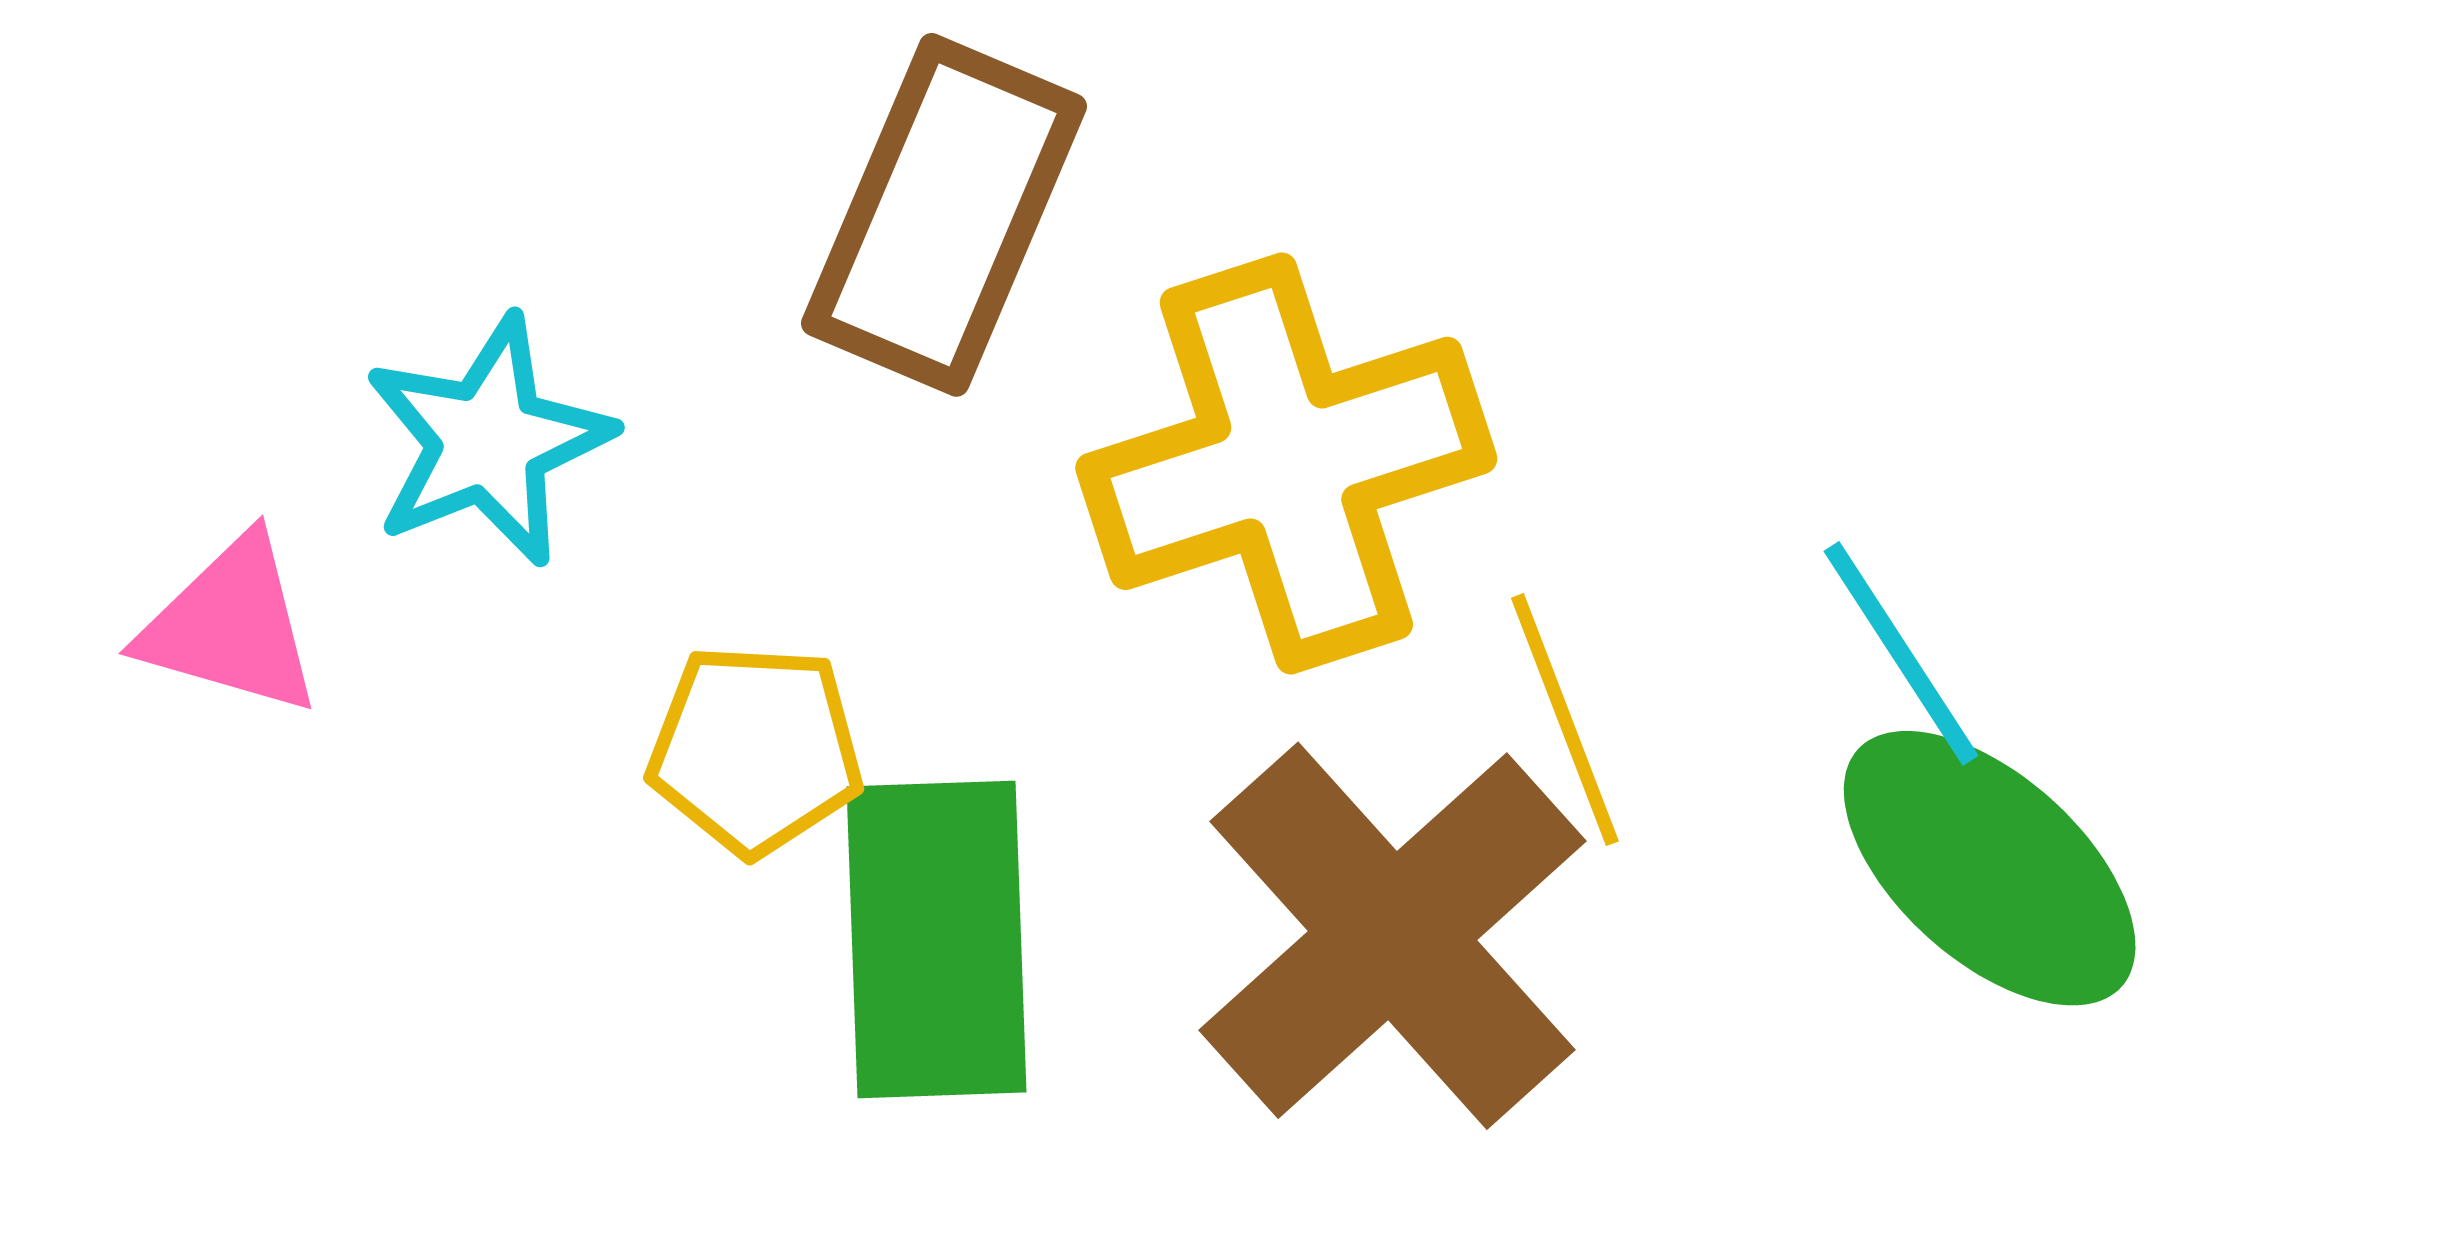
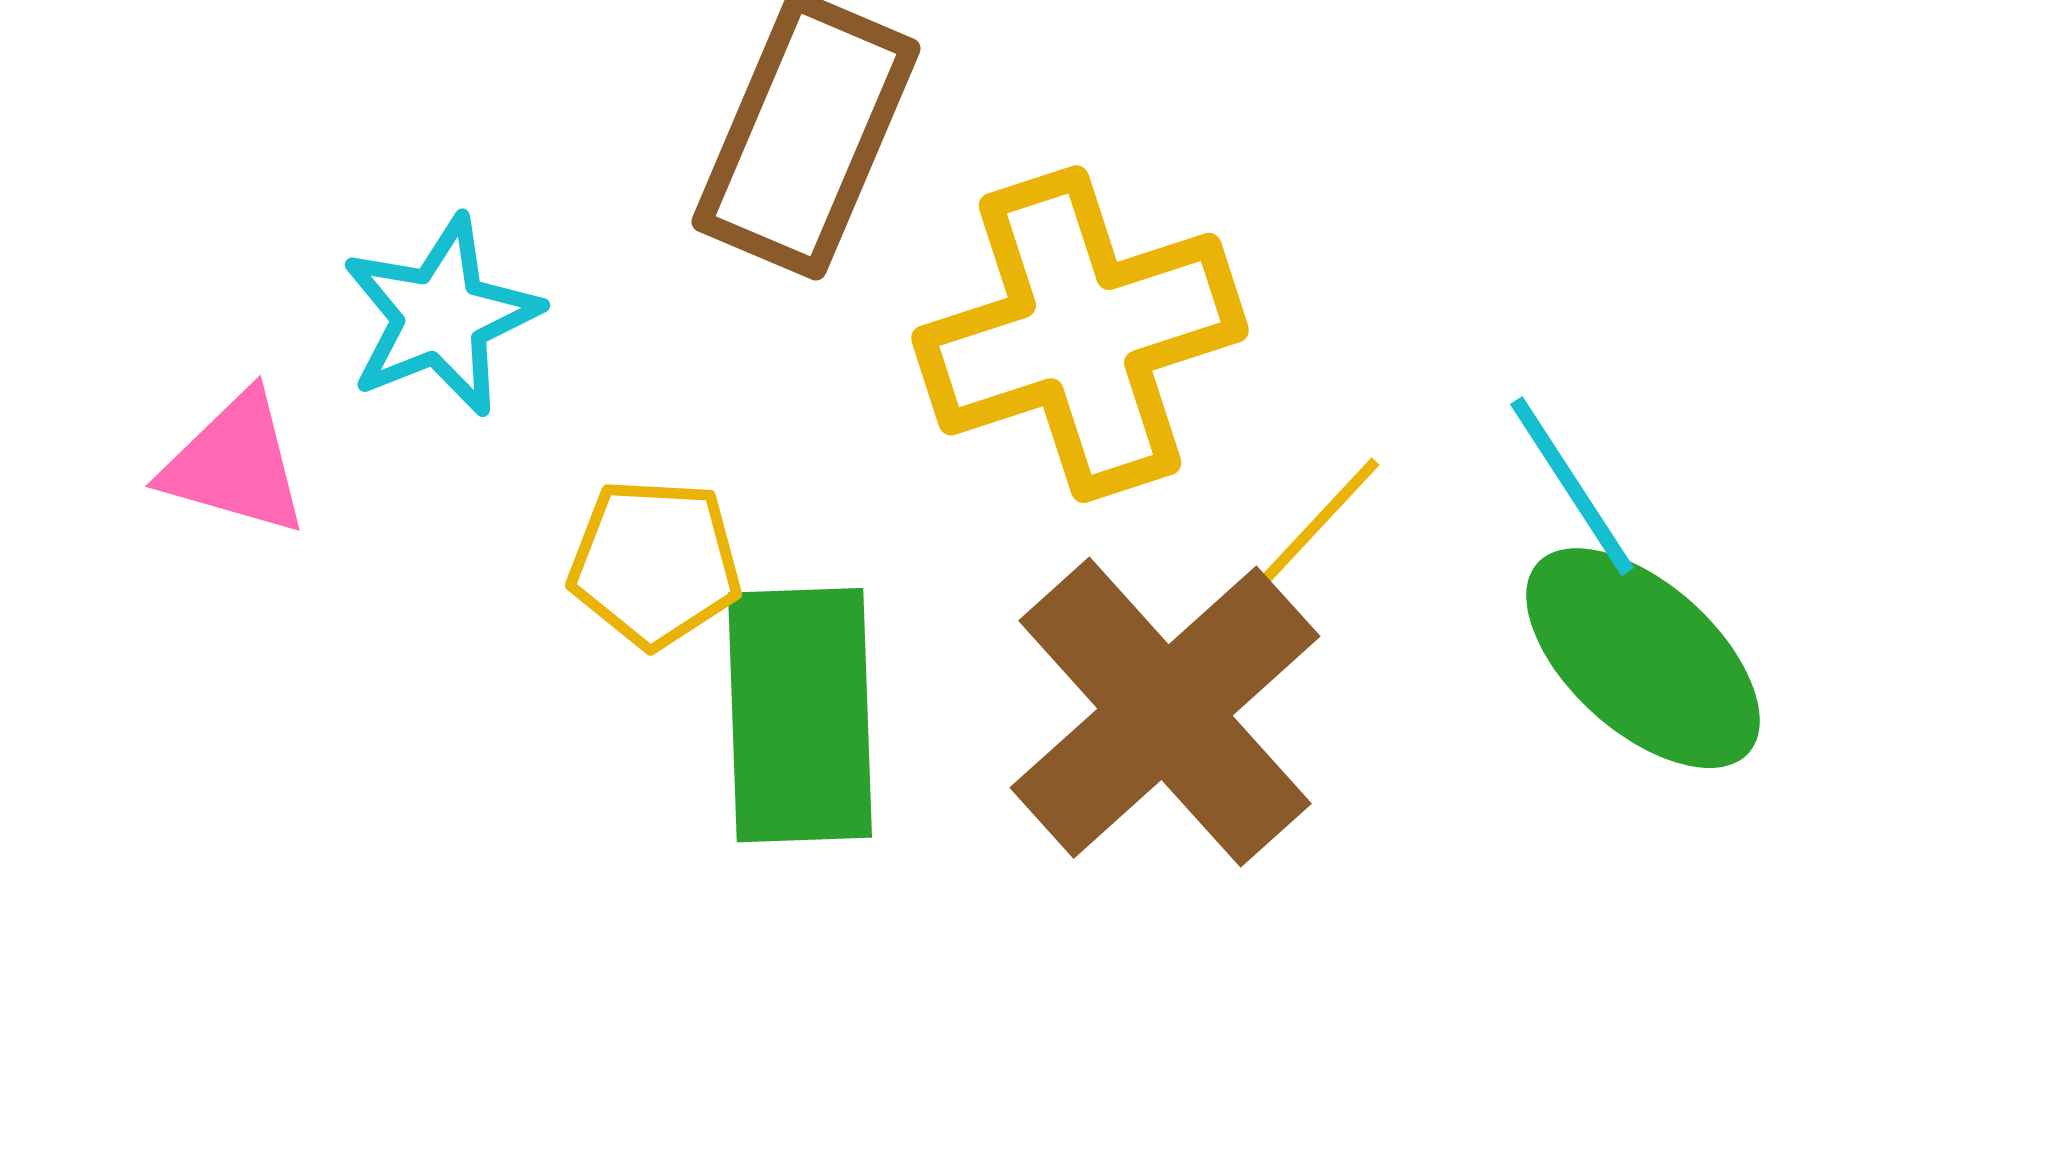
yellow line: (1565, 720) -> (1303, 539), turned 64

